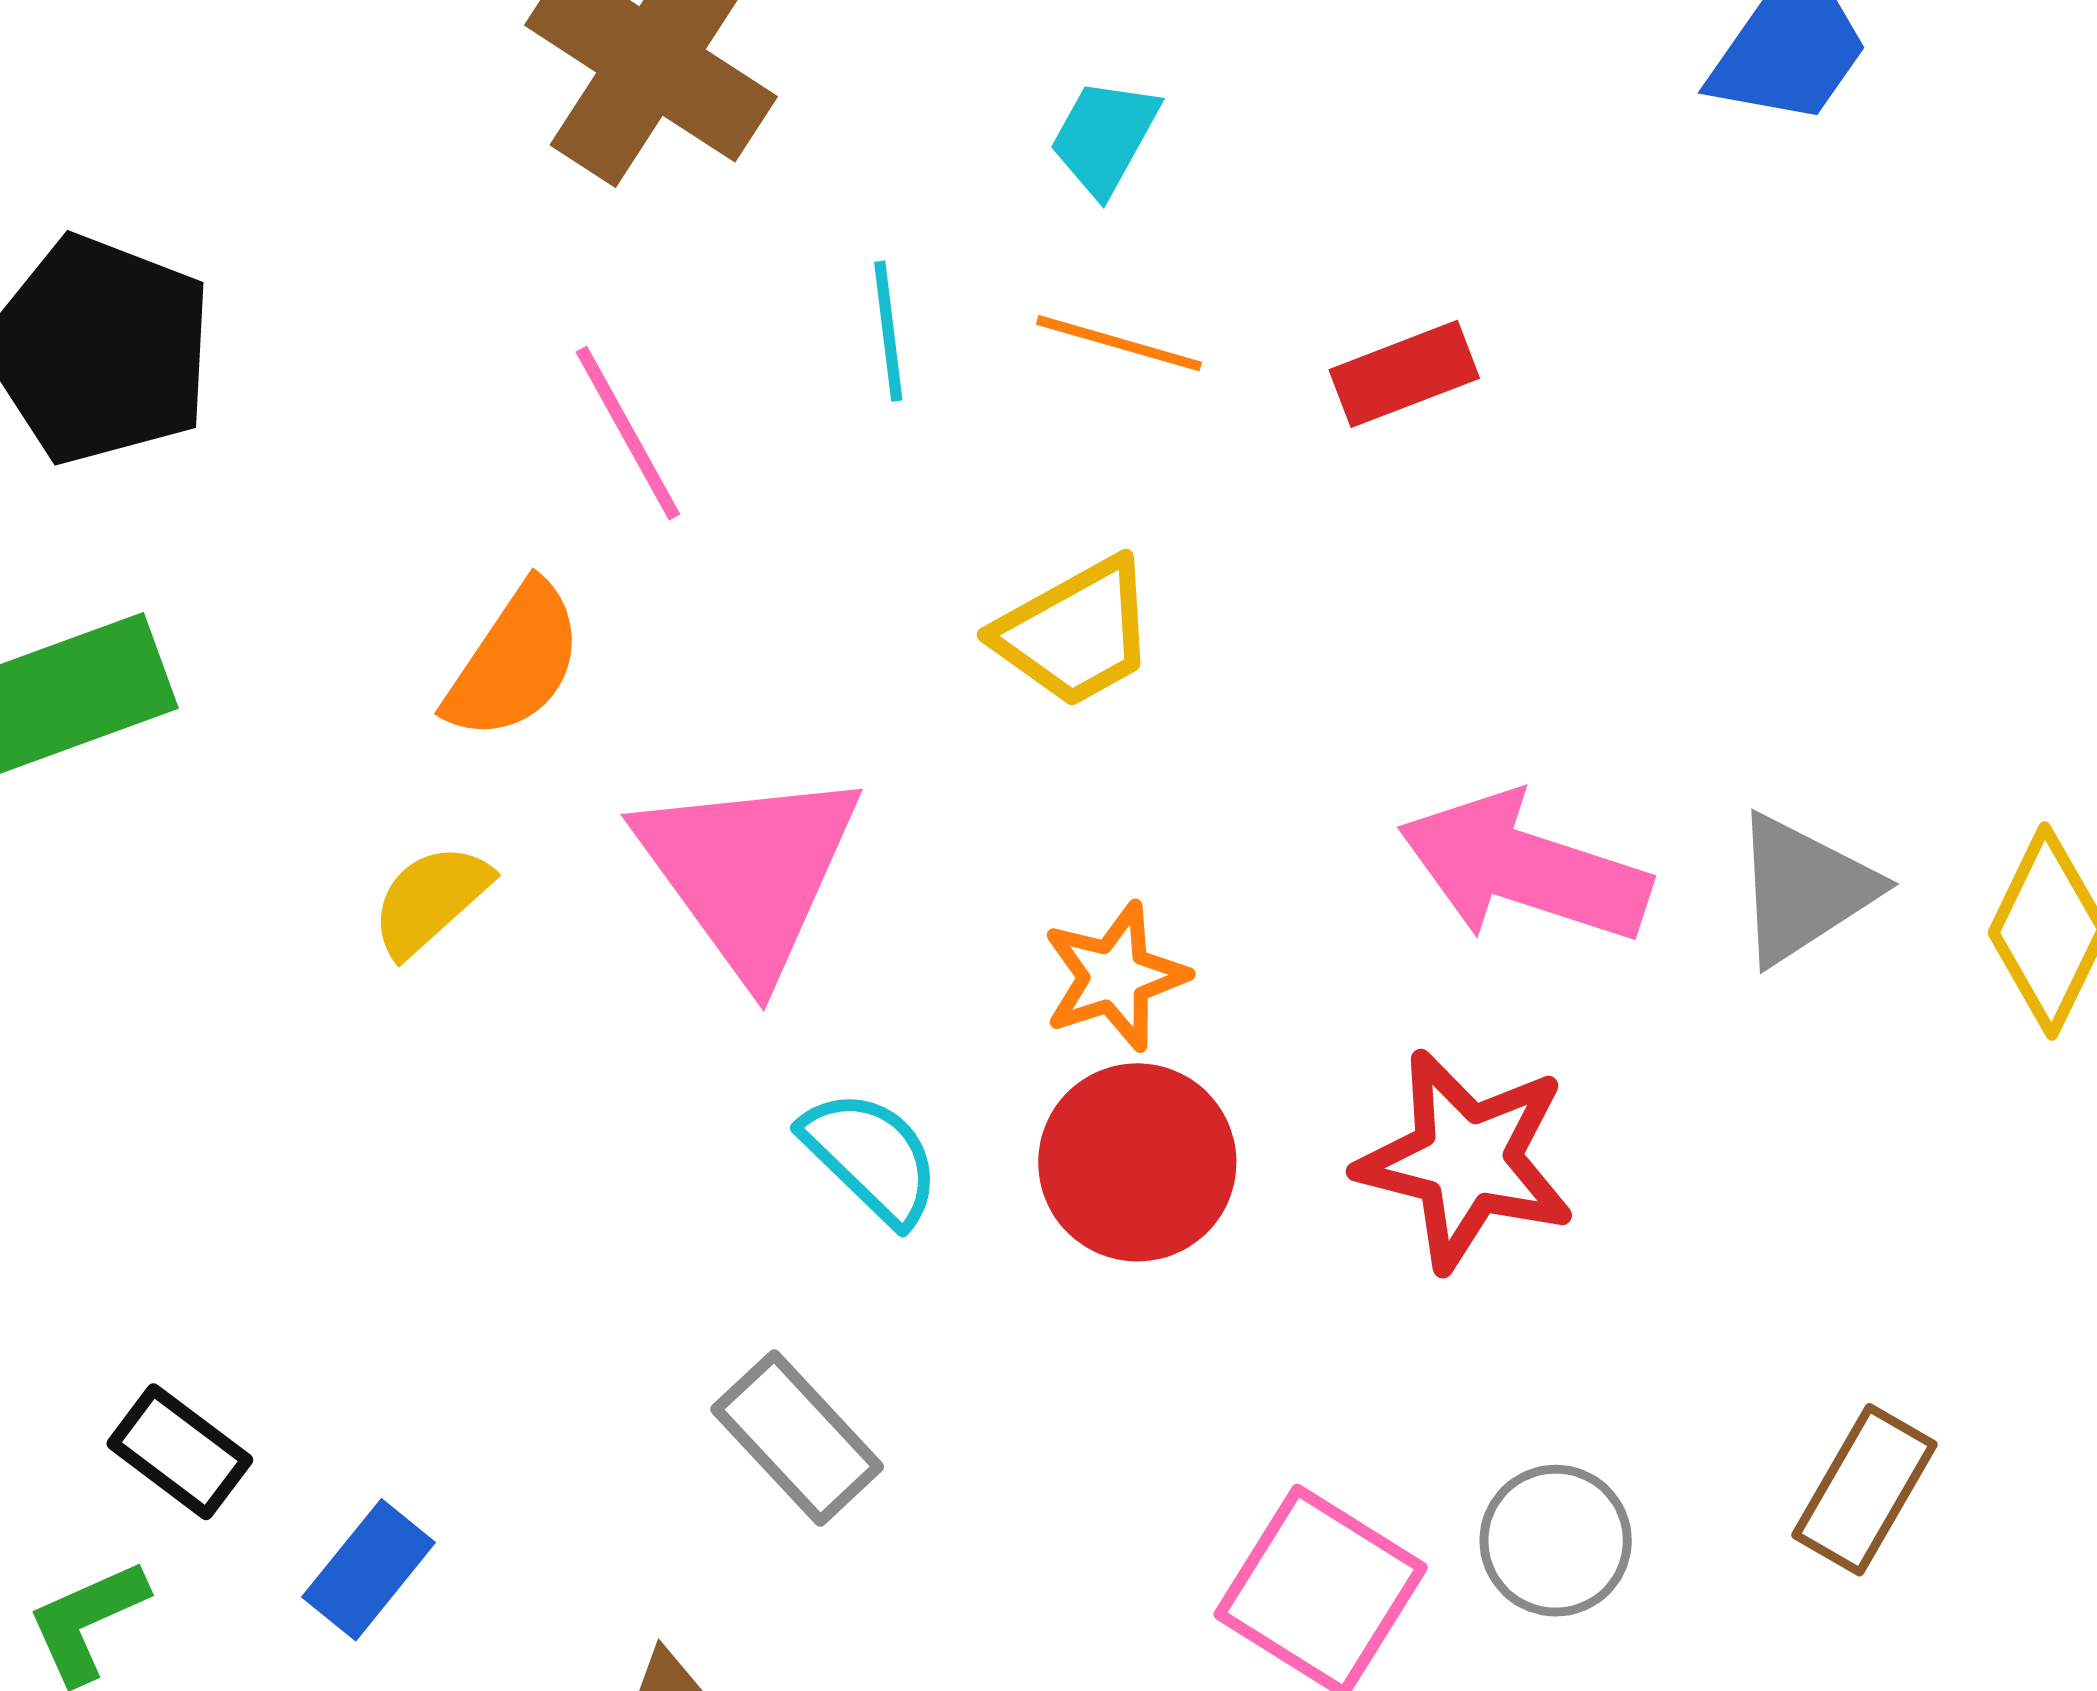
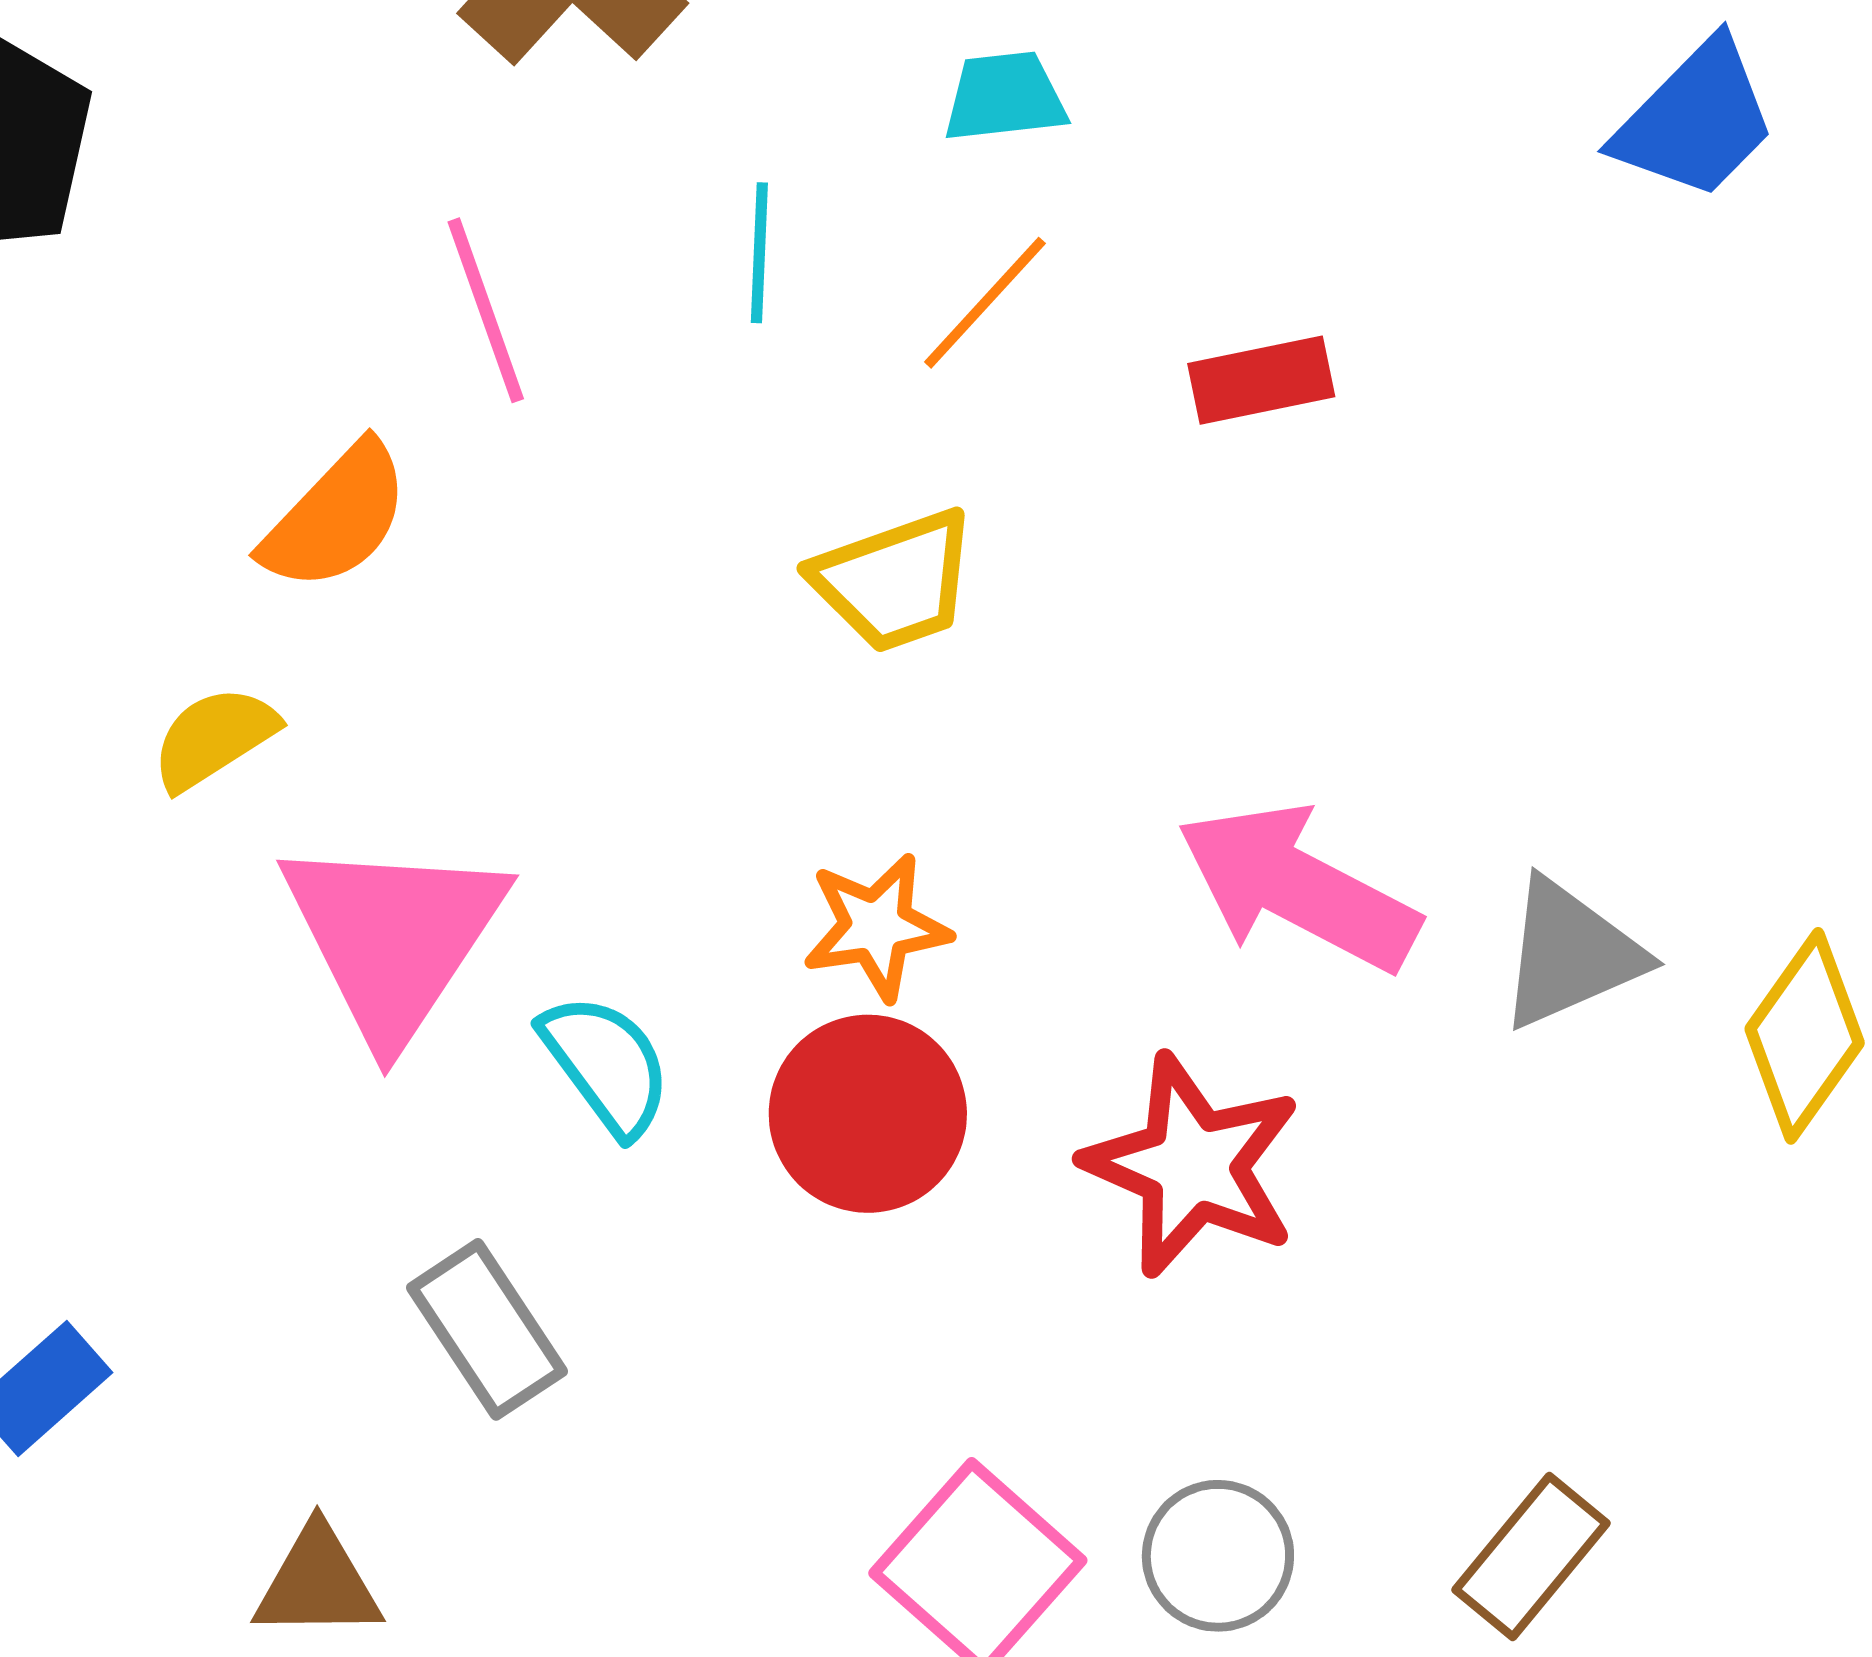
cyan trapezoid: (1104, 137) -> (1005, 97), turned 45
orange line: (1119, 343) -> (985, 303), turned -73
pink triangle: (749, 872) -> (393, 938), moved

